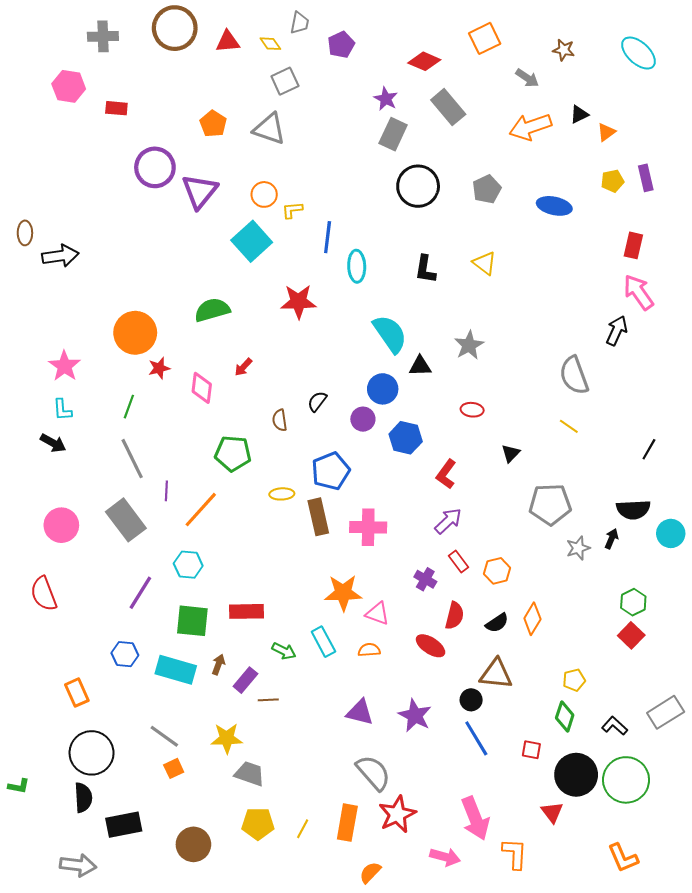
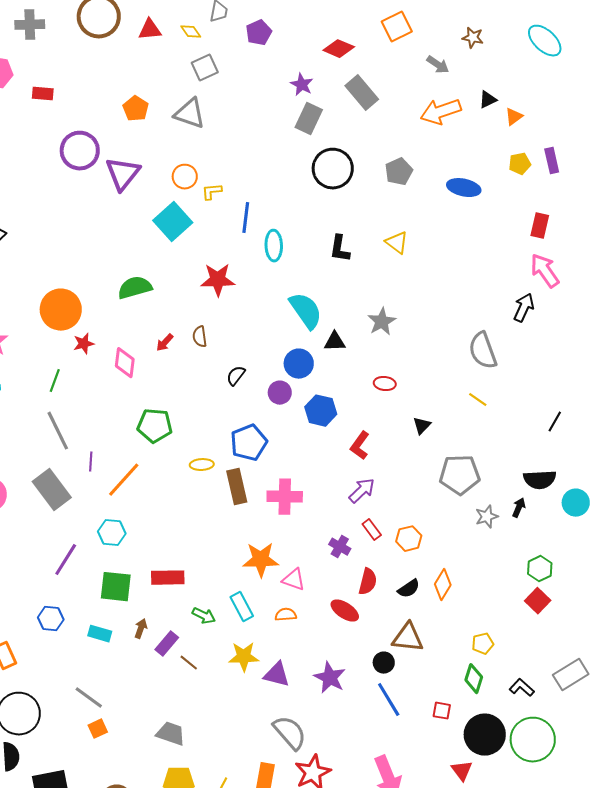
brown semicircle: (280, 420) -> (200, 337), moved
cyan rectangle: (176, 670) -> (100, 634), size x0.6
brown line: (268, 700) -> (189, 663), turned 42
yellow star: (227, 738) -> (244, 657), moved

